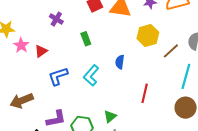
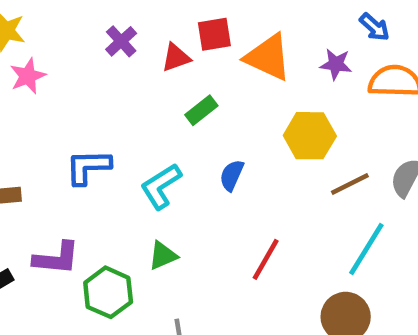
green rectangle: (86, 39) -> (201, 110), moved, turned 56
red triangle: (41, 51) -> (176, 58), moved
green triangle: (110, 116) -> (163, 256), moved

